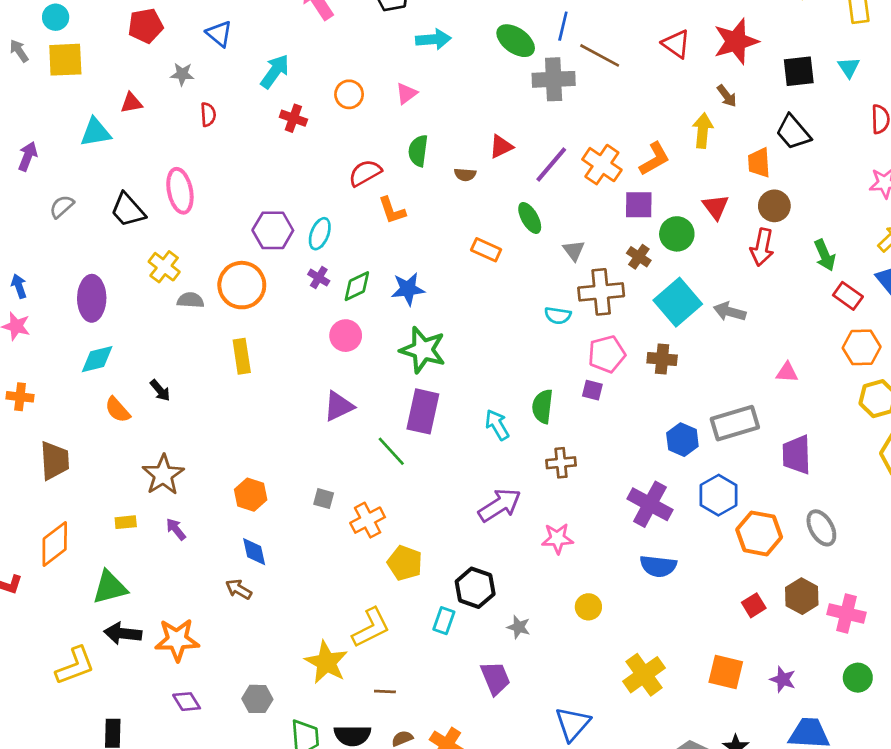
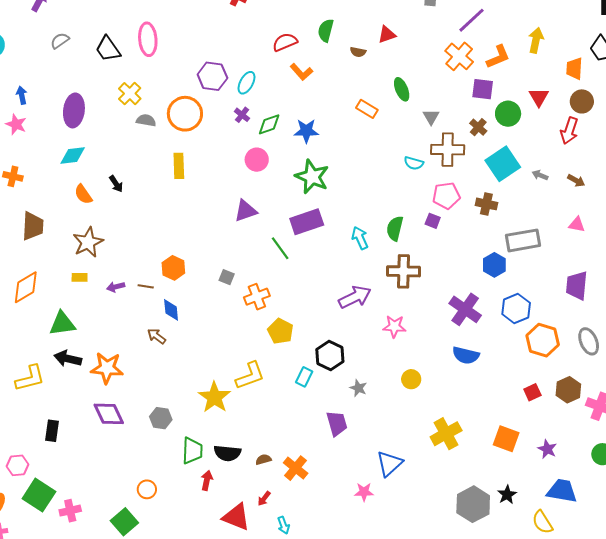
brown arrow: (727, 96) -> (576, 181), moved, turned -30
purple line: (551, 164) -> (472, 20), moved
orange L-shape: (392, 210) -> (301, 72), turned -30
gray arrow: (730, 312) -> (540, 175), size x0.7
purple rectangle: (423, 411) -> (307, 222), turned 52
gray rectangle: (735, 423) -> (523, 240), moved
brown cross: (561, 463) -> (403, 271), size x1.5
brown star: (163, 475) -> (88, 242), moved
purple arrow: (176, 529) -> (116, 287), turned -72
brown line: (385, 691) -> (146, 286), moved
purple diamond: (187, 702) -> (109, 414), size x1.5

